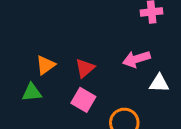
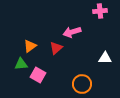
pink arrow: (136, 59) -> (72, 32), moved
pink square: (83, 100) -> (38, 75), moved

